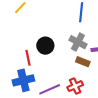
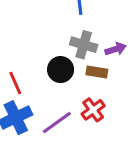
black circle: (45, 46) -> (61, 70), moved

